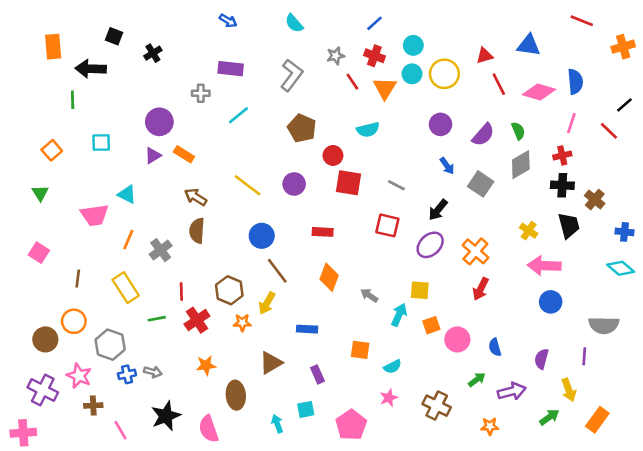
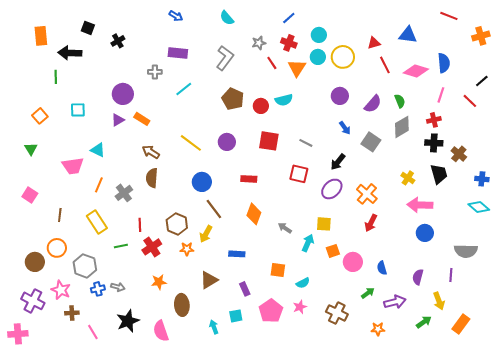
red circle: (333, 155) -> (261, 106), moved
pink pentagon: (351, 425) -> (271, 311), moved

